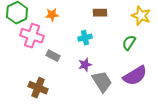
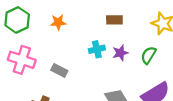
pink cross: (32, 36) -> (22, 60), moved
purple star: (85, 65) -> (120, 53), moved

